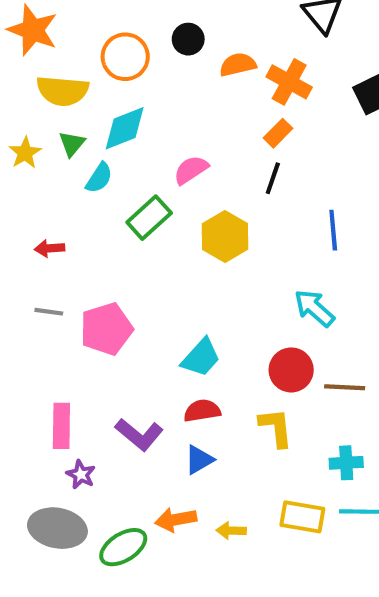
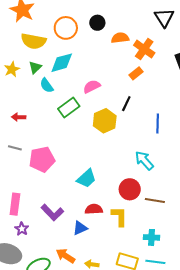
cyan semicircle: (99, 178) -> (47, 85), turned 105
black line: (273, 178) -> (126, 104), moved
red semicircle: (202, 411) -> (94, 209), moved
orange arrow: (176, 519) -> (66, 256), turned 36

